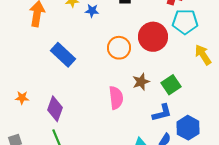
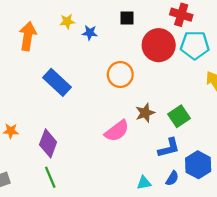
red circle: (153, 37) -> (159, 45), moved
pink semicircle: (116, 98) -> (117, 131), turned 60

